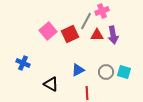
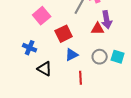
red square: (70, 34) -> (64, 34), moved
red triangle: (97, 35) -> (98, 29), moved
blue cross: (23, 63) -> (30, 48), moved

